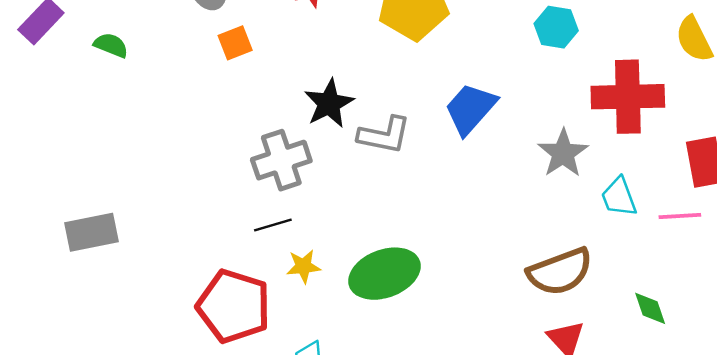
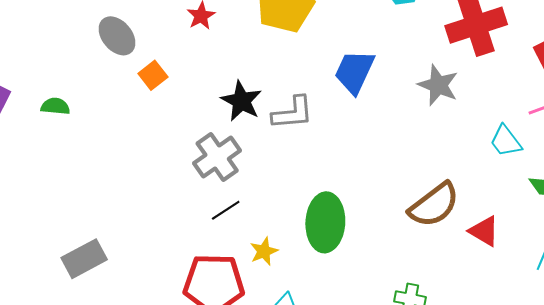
cyan trapezoid: (619, 197) -> (506, 141), moved
yellow star: (303, 266) -> (264, 251), moved
brown semicircle: (560, 272) -> (434, 205), moved
green ellipse: (384, 274) -> (325, 222), turned -50

